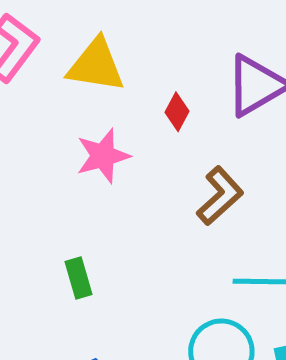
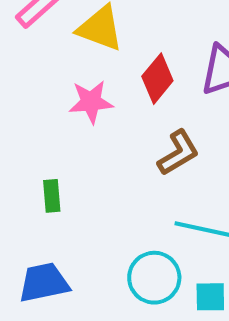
red diamond: (177, 112) -> (157, 79), size x1.6

